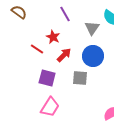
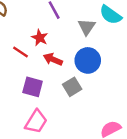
red arrow: (64, 55) -> (53, 59), turned -112
gray square: (80, 78) -> (72, 87), turned -35

